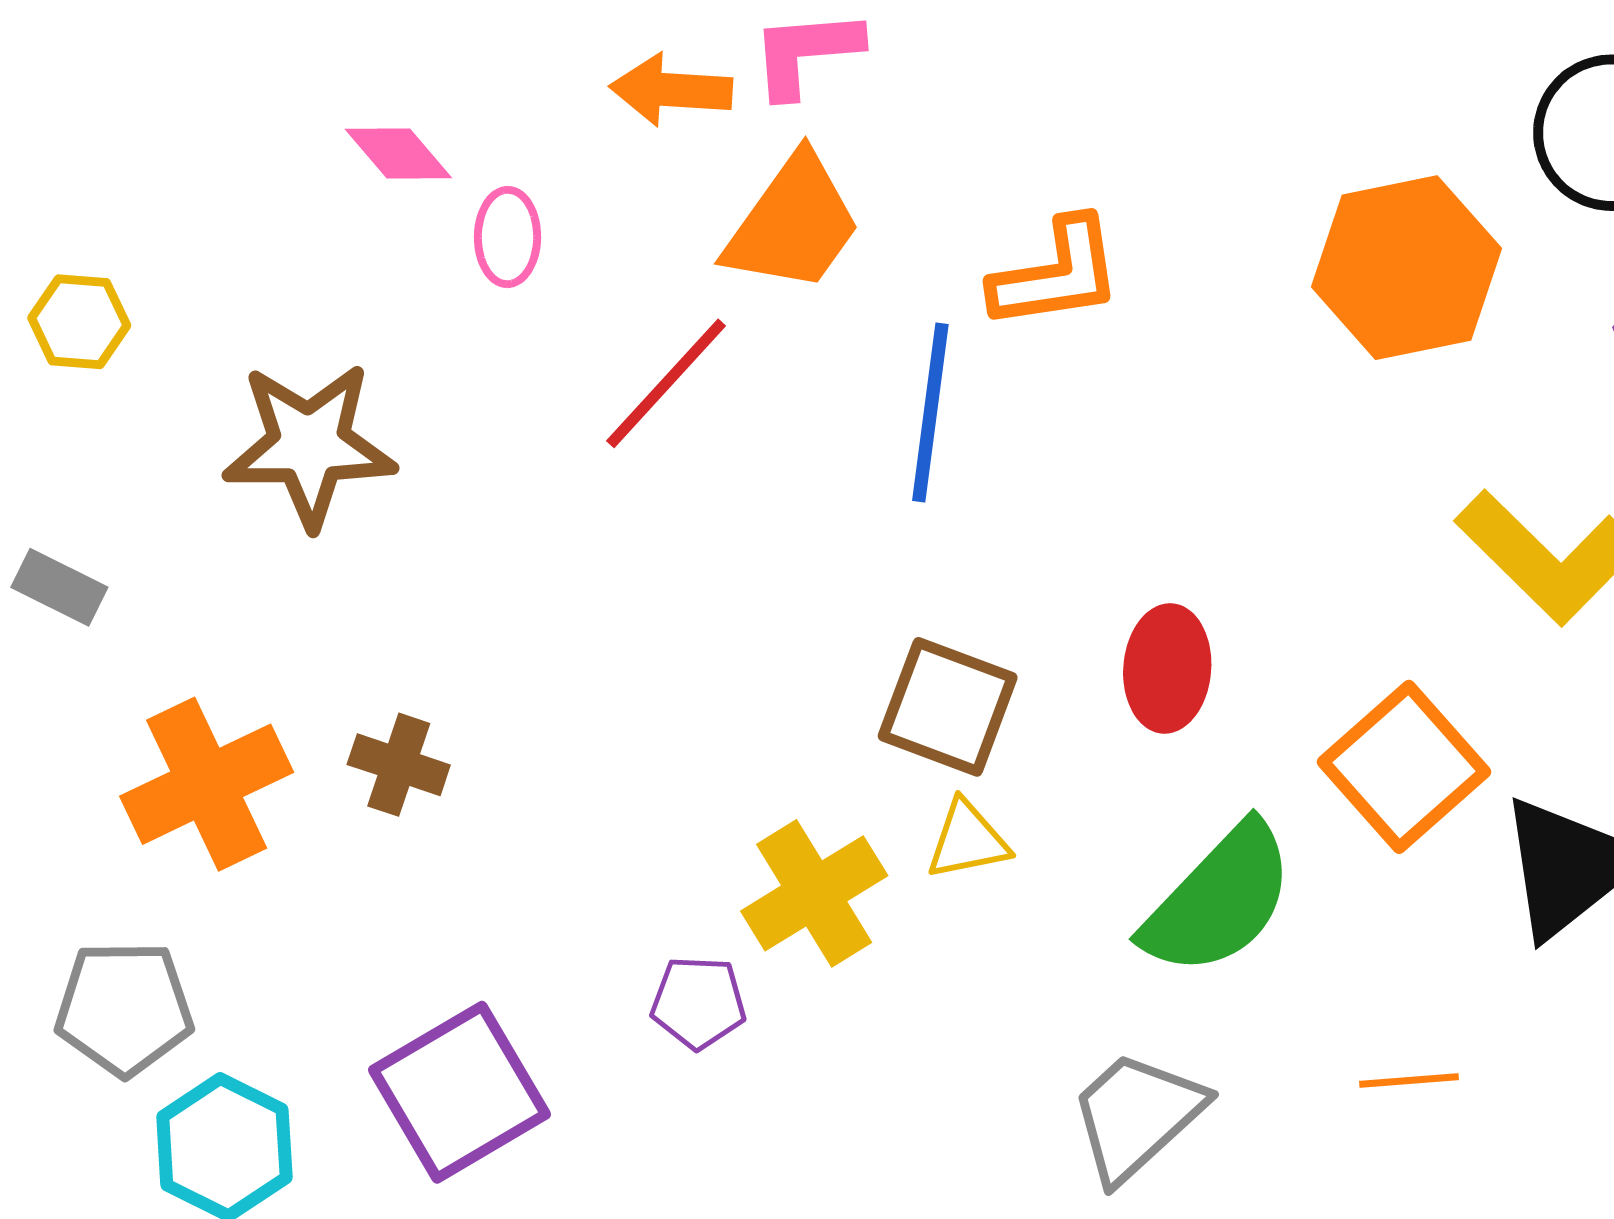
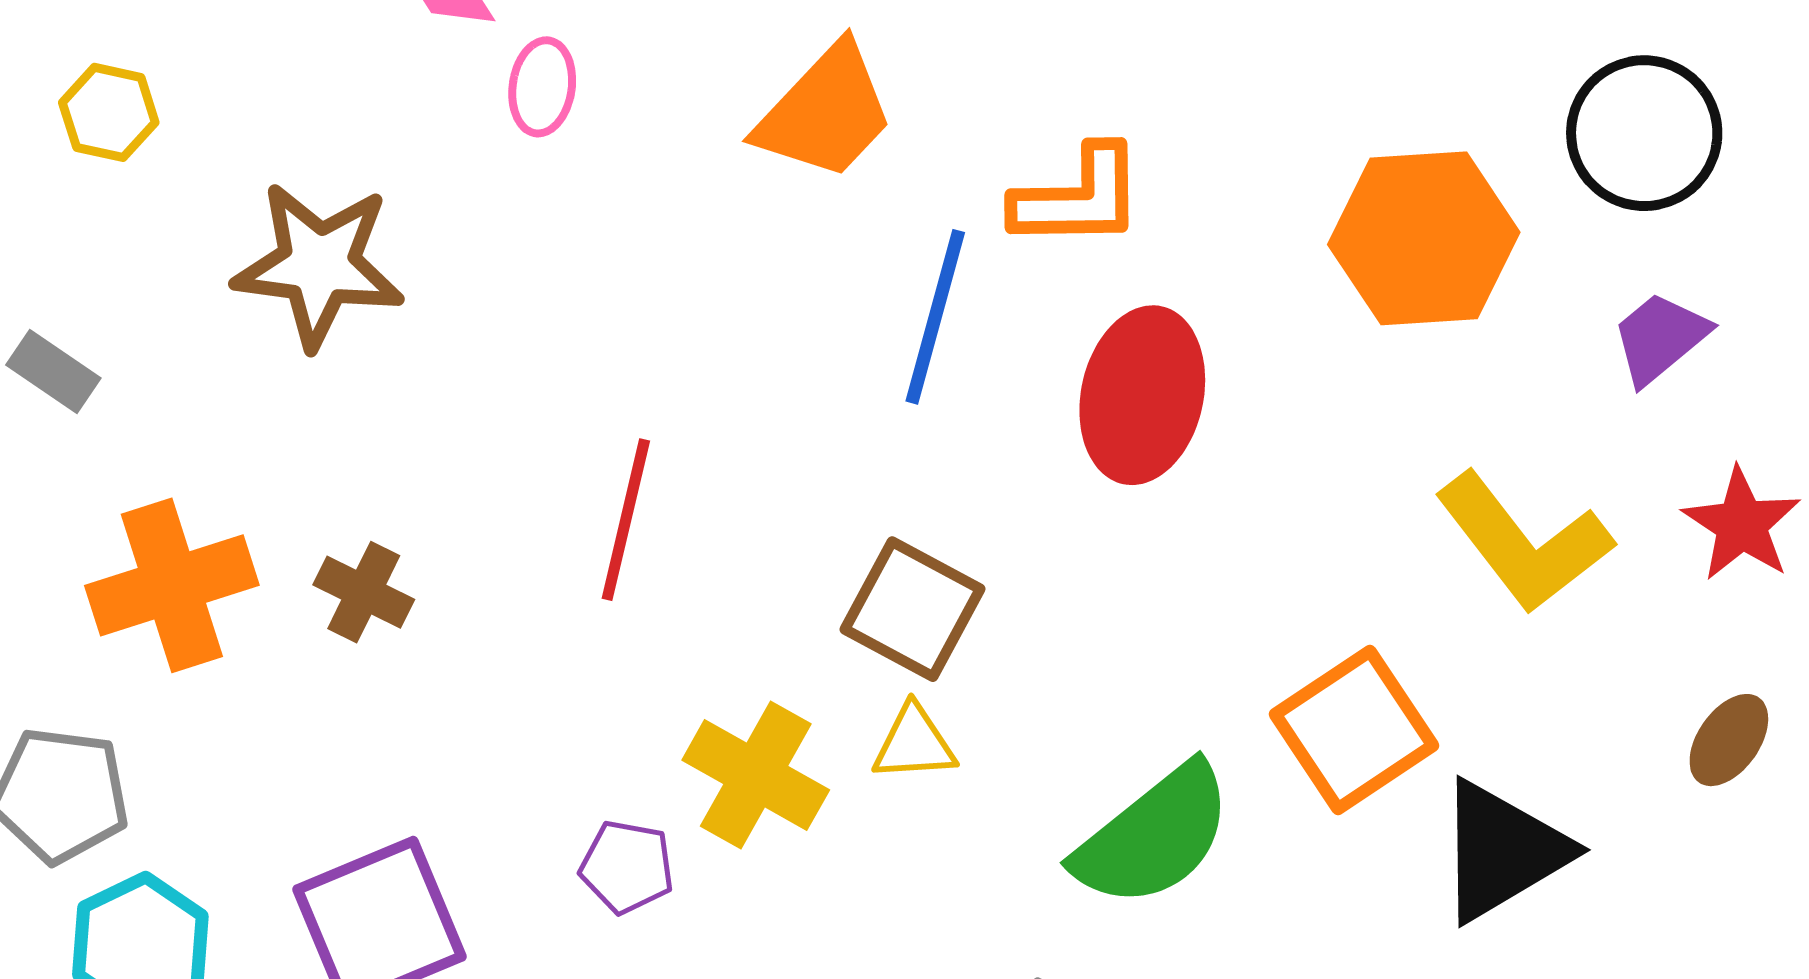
red line: (666, 383) -> (626, 520), moved, turned -37
red ellipse: (1167, 668) -> (1142, 395), moved, size x1.4
yellow cross: (814, 893) -> (756, 775), turned -37

